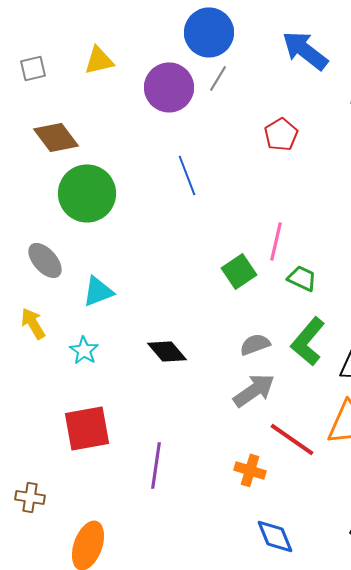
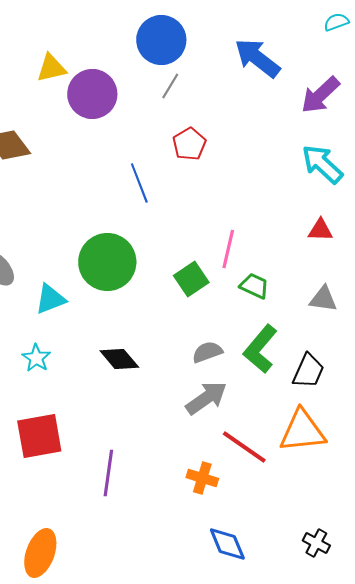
purple circle: (169, 87) -> (92, 94), moved
red pentagon: (281, 134) -> (189, 144), moved
green circle: (87, 193) -> (107, 262), moved

